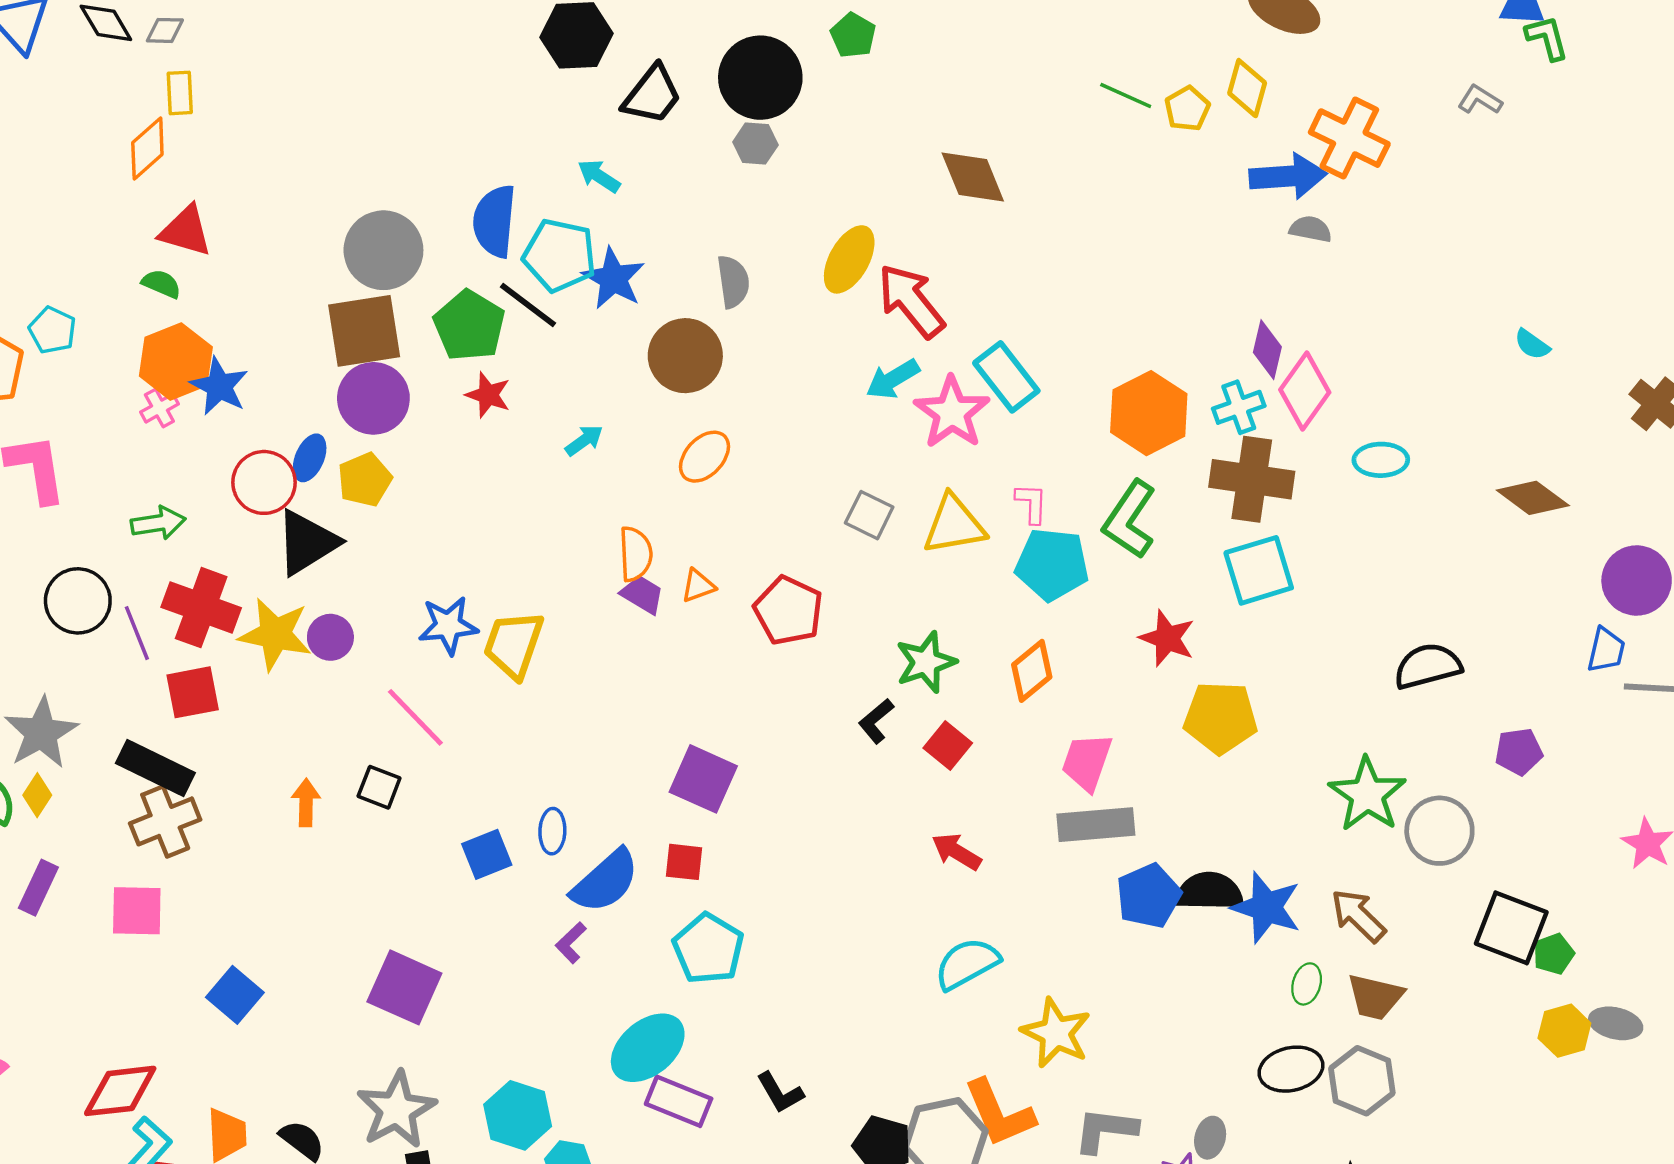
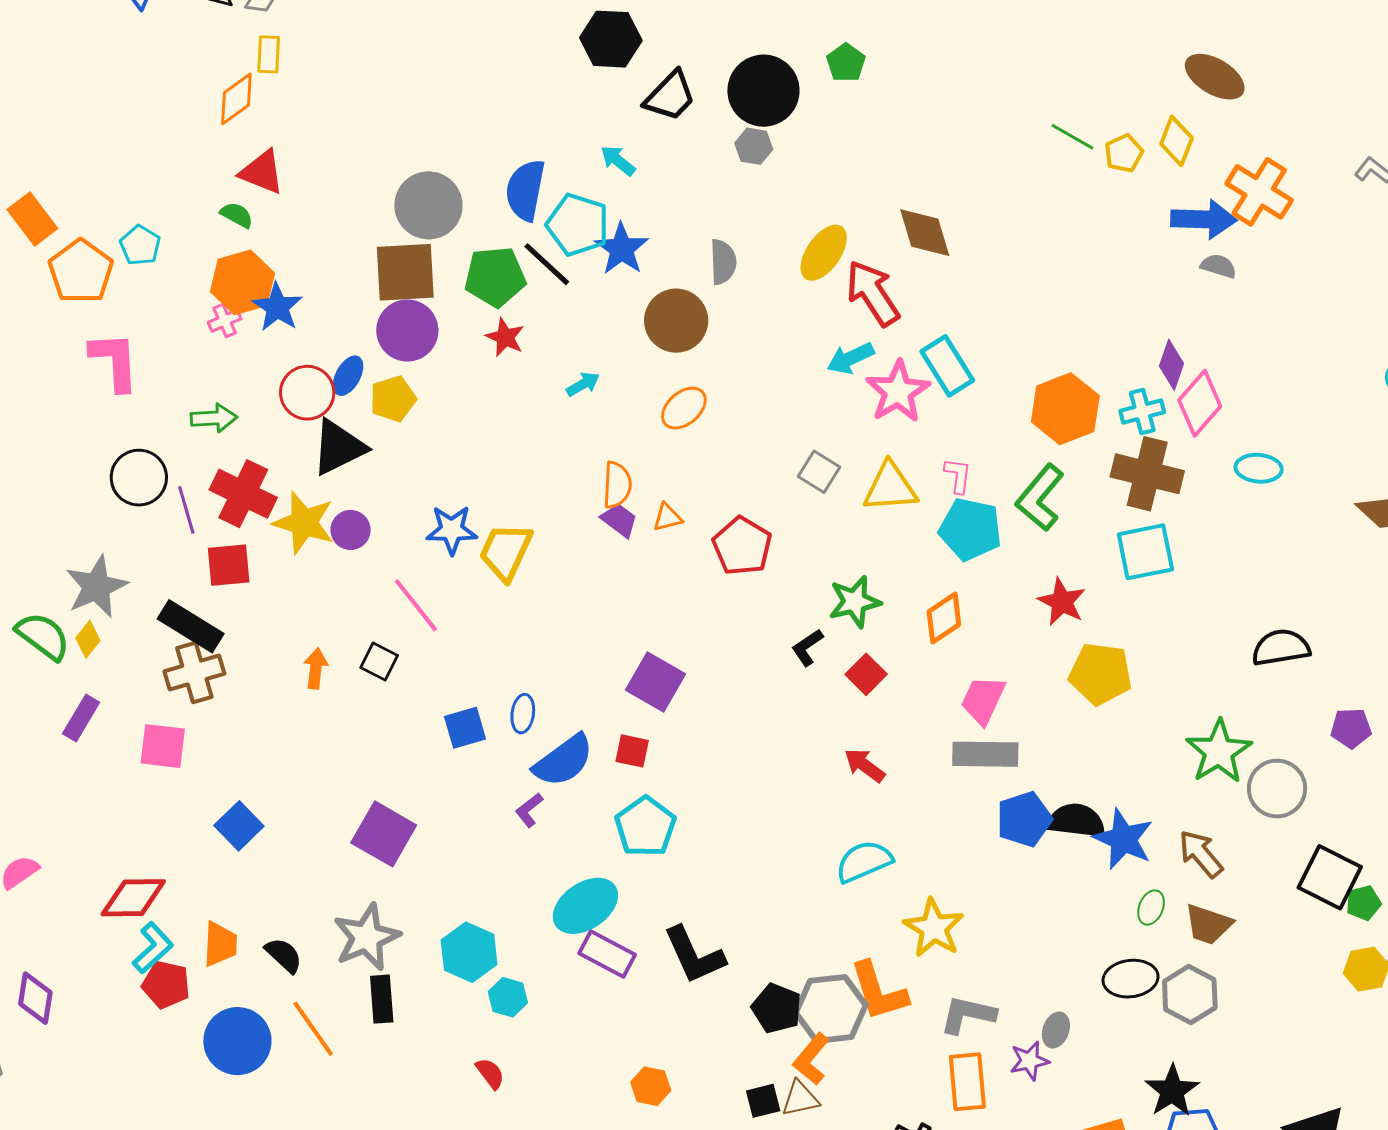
brown diamond: (973, 177) -> (925, 233), moved
green pentagon: (469, 326) -> (495, 277), turned 30
black L-shape: (780, 1093) -> (694, 955), size x1.6

